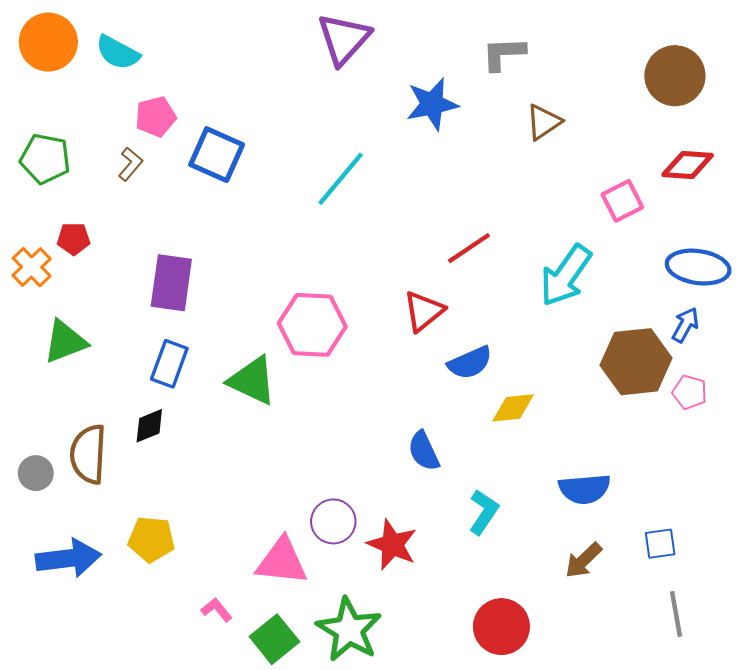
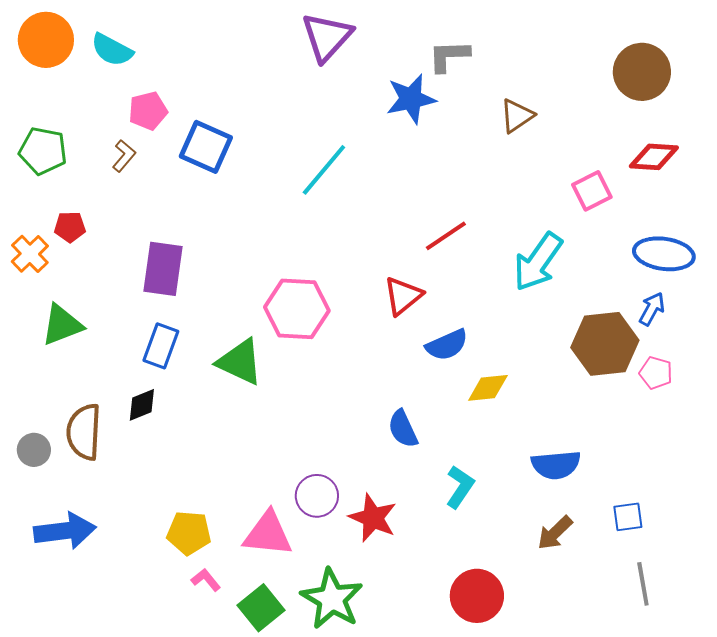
gray L-shape: (504, 54) -> (449, 56), moved
yellow pentagon: (151, 539) -> (189, 533), moved

